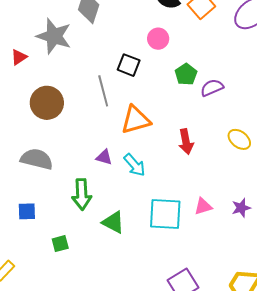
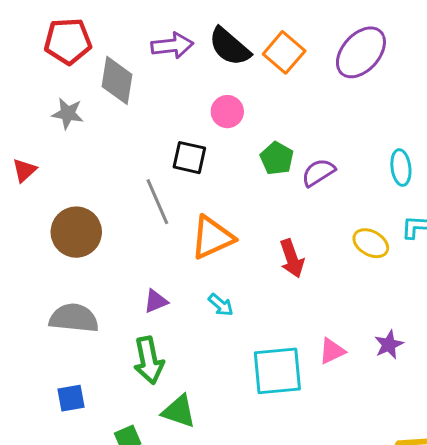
gray star: (54, 36) -> (68, 114), moved, size x0.6
purple triangle: (104, 157) -> (156, 301), moved, turned -30
cyan arrow: (135, 165) -> (221, 305), size x0.7
green triangle: (113, 222) -> (179, 411), moved

